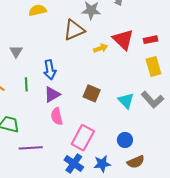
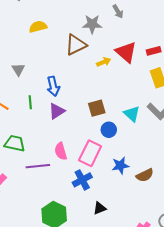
brown square: (92, 93) -> (97, 108), turned -36
pink semicircle: (57, 116) -> (61, 151), moved
blue circle: (125, 140) -> (109, 130), moved
blue cross: (74, 164) -> (82, 180), turned 30
blue star: (102, 164) -> (120, 166), moved

